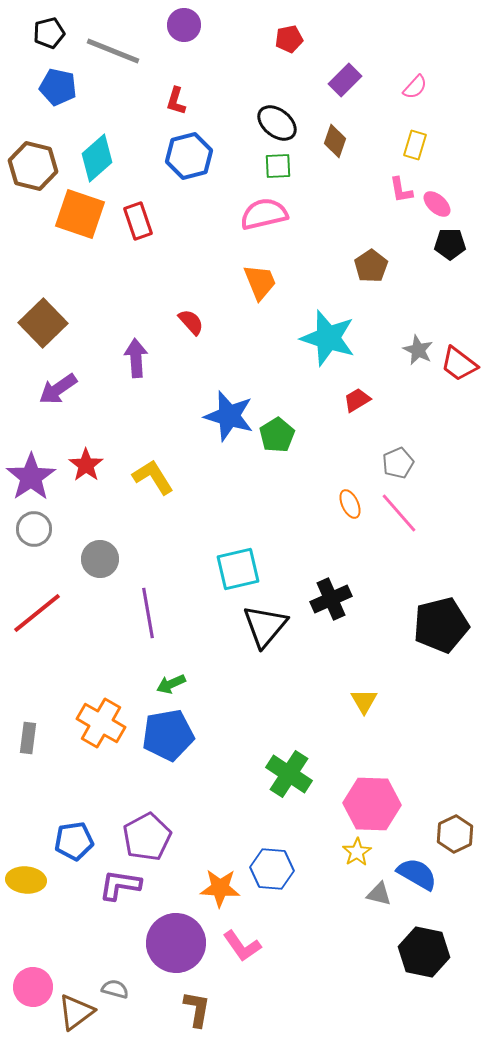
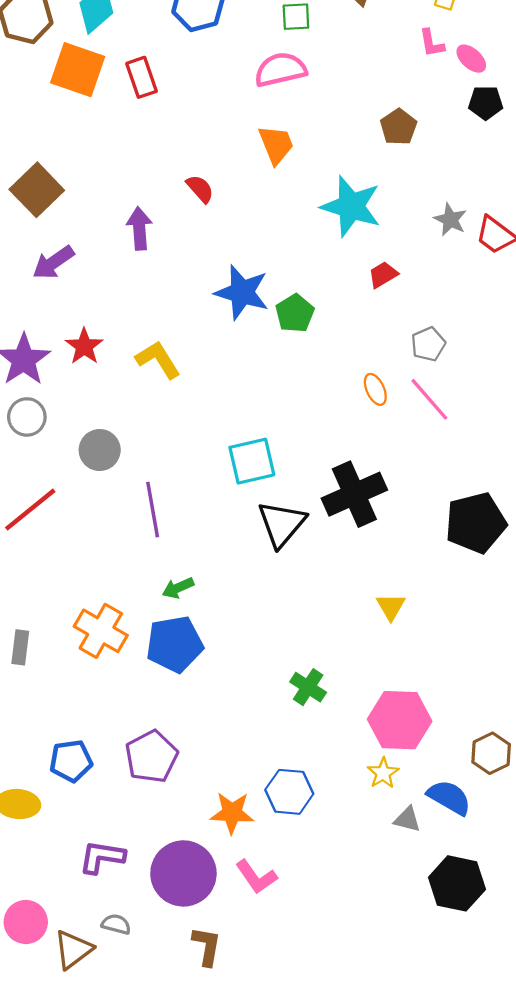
black cross: (331, 599) -> (354, 494), size x1.4
green cross: (289, 774) -> (308, 687), size x0.7
purple L-shape: (120, 885) -> (102, 857), moved

